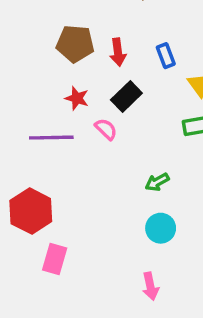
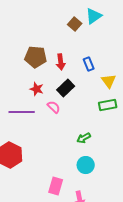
pink rectangle: (55, 259) -> (56, 186), moved

